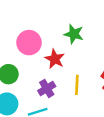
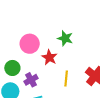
purple cross: (47, 88) -> (31, 80), moved

